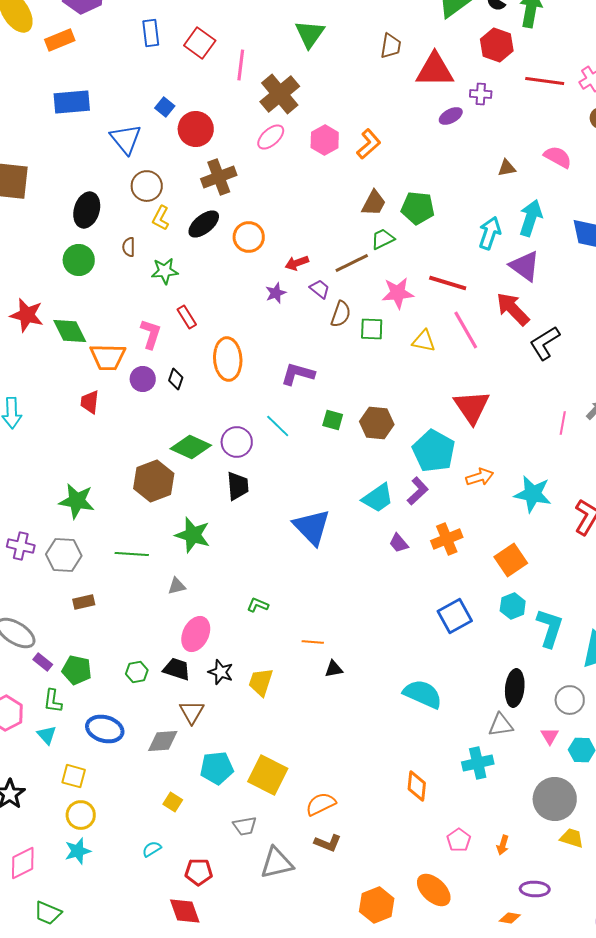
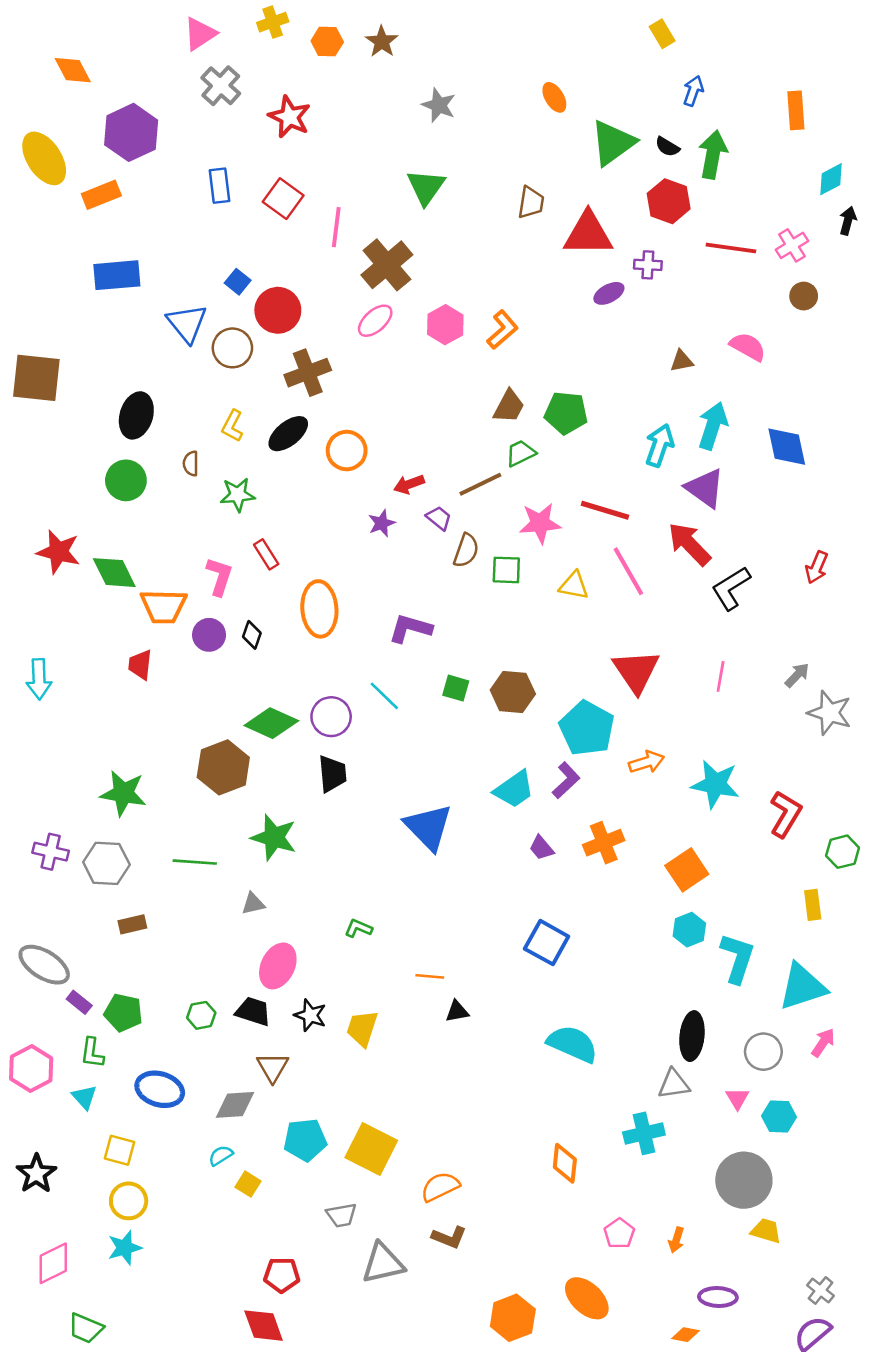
brown circle: (147, 186) -> (232, 348), moved
pink line: (563, 423) -> (721, 676), moved
blue square: (455, 616) -> (547, 943), moved, turned -32
cyan semicircle: (152, 849) -> (221, 1155), moved

